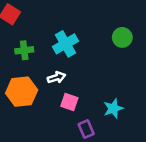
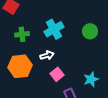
green circle: (122, 37) -> (90, 31), moved
pink square: (69, 102) -> (57, 74), turned 32

